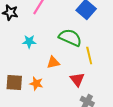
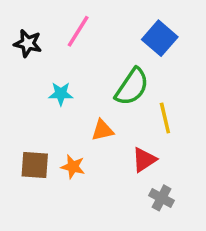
green semicircle: (70, 38) -> (132, 87), turned 100
red triangle: (77, 80) -> (144, 160), turned 35

